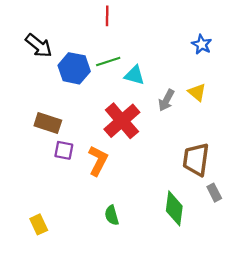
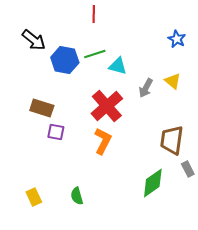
orange L-shape: (98, 161) -> (103, 141), moved
green diamond: (174, 208) -> (153, 183), turned 48
green semicircle: (112, 215) -> (77, 196), moved

